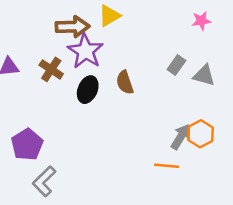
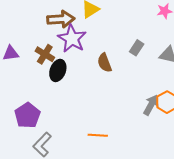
gray rectangle: (176, 65) -> (137, 48), moved
black ellipse: (88, 90) -> (58, 70), moved
orange line: (167, 166) -> (98, 135), moved

